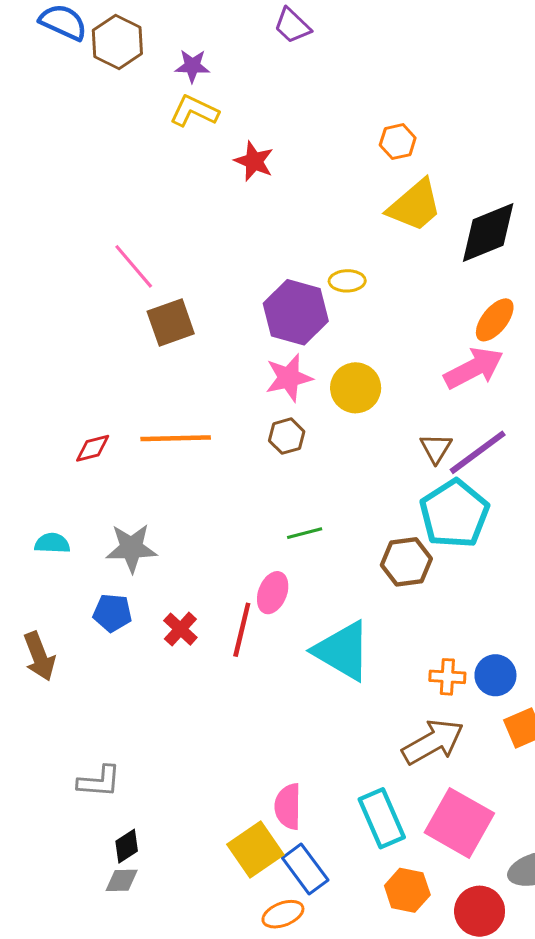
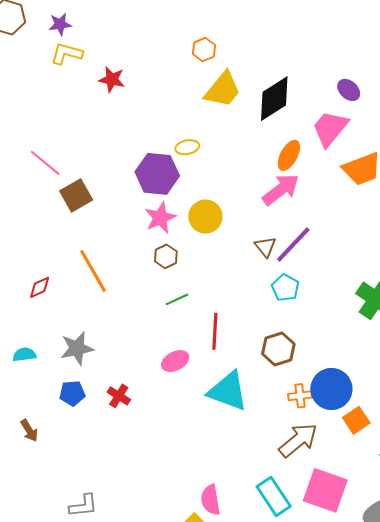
orange line: (176, 438) -> (93, 271), turned 72
cyan pentagon: (454, 514) -> (285, 288), size x0.6
green line: (305, 533) -> (177, 299), moved
brown hexagon: (406, 562) -> (278, 349), moved
pink ellipse: (273, 593) -> (175, 361), turned 52
red line: (242, 630) -> (215, 331), moved
brown arrow: (39, 656) -> (29, 431), size x0.7
blue circle: (495, 675) -> (331, 389), size x1.5

